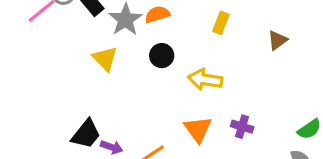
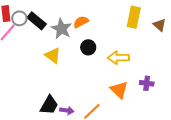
yellow rectangle: (221, 23) -> (134, 17), moved, size x1.5
brown triangle: (278, 40) -> (160, 25), turned -32

